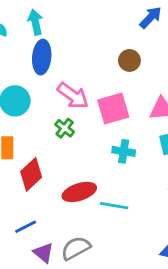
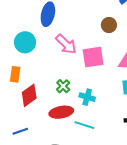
green cross: (65, 128) -> (63, 86), moved
cyan cross: (124, 151) -> (87, 97), moved

